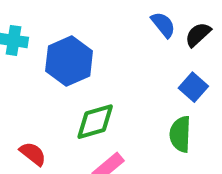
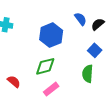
blue hexagon: (69, 61) -> (51, 35), moved

